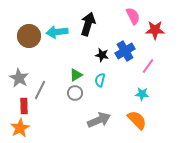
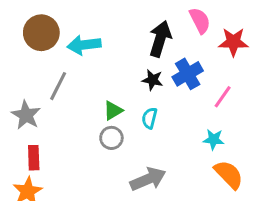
black arrow: (88, 24) -> (160, 39), moved
brown circle: (29, 36) -> (41, 33), moved
gray line: (40, 90) -> (58, 86), moved
orange semicircle: (137, 120) -> (229, 174), moved

